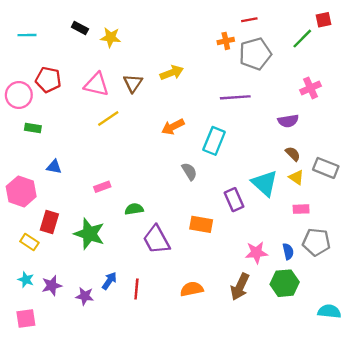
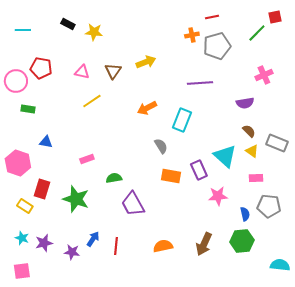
pink triangle: (96, 84) -> (82, 72), size x0.7
orange rectangle: (201, 224) -> (171, 176), moved
pink star: (256, 253) -> (218, 196), moved

